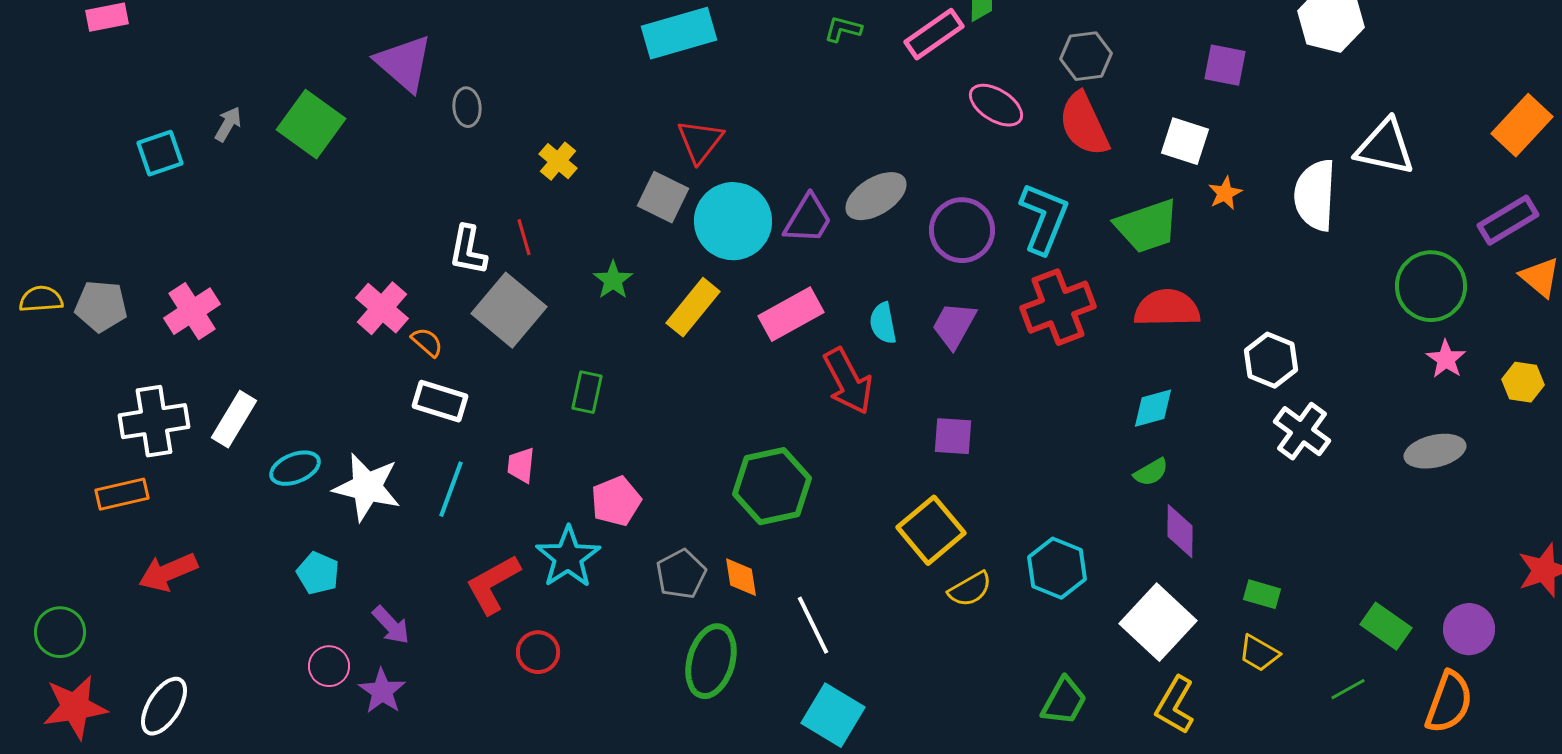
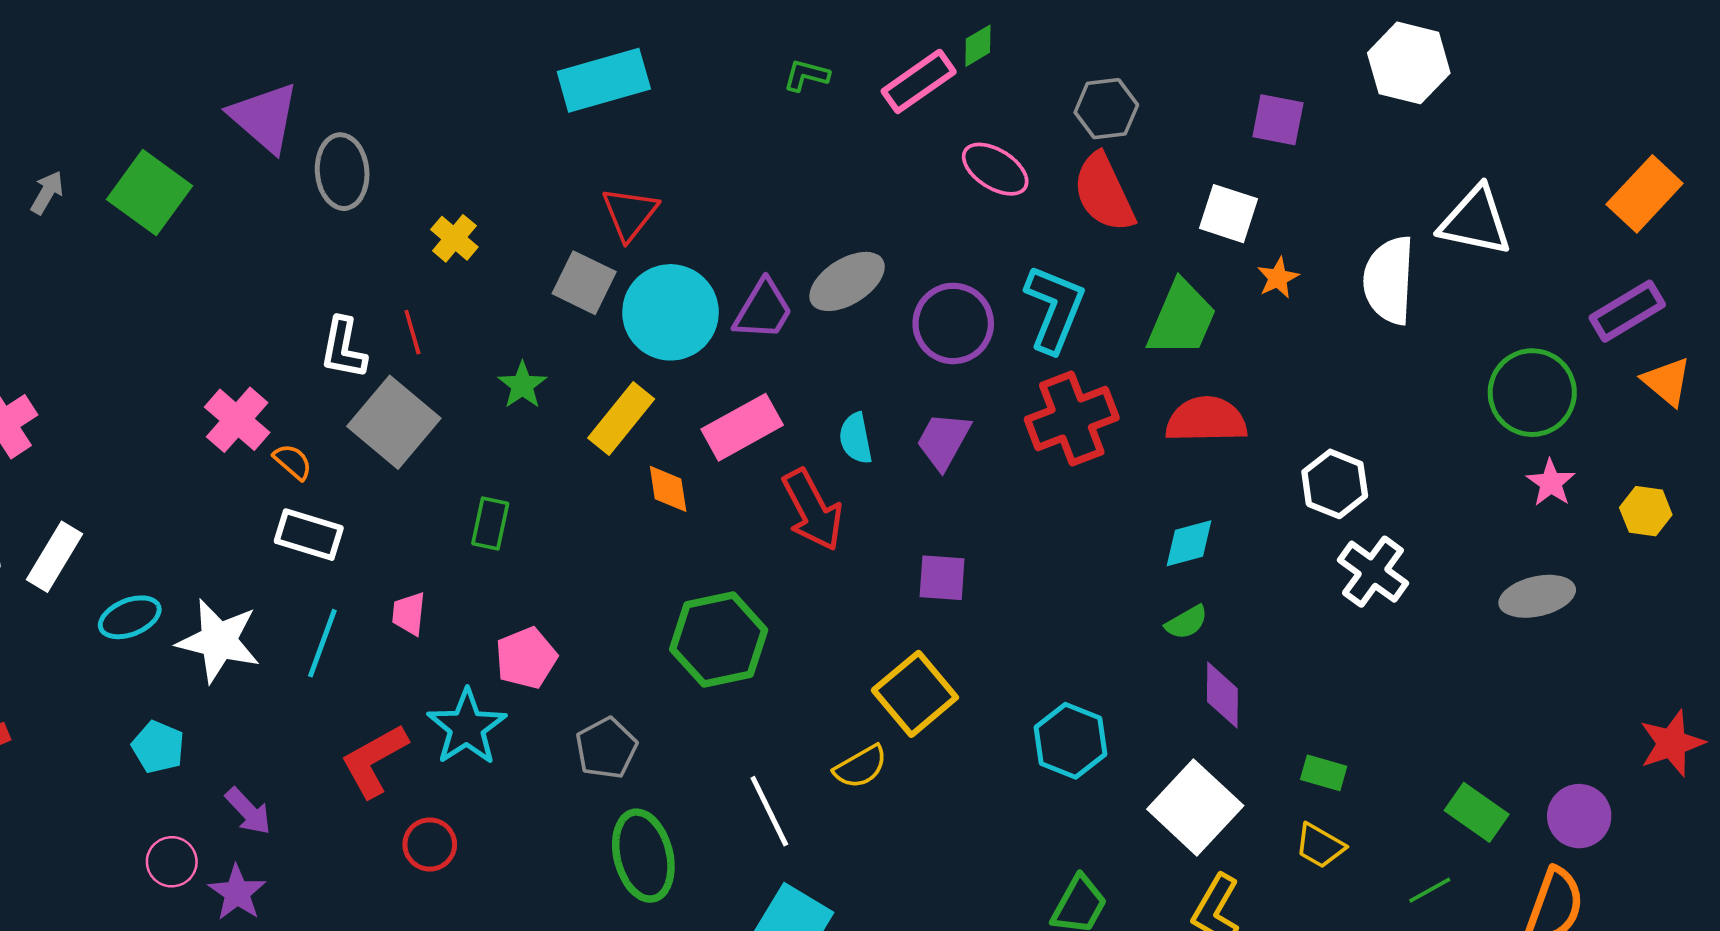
gray ellipse: (467, 107) -> (342, 172), size x1.5
green trapezoid: (1147, 226) -> (1182, 319), turned -48
orange diamond: (741, 577) -> (668, 489), moved
yellow semicircle: (970, 589) -> (861, 767), moved
green ellipse: (711, 661) -> (643, 856), turned -30

